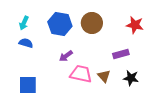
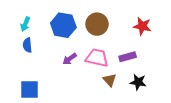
blue semicircle: (26, 43) -> (27, 45), turned -112
pink trapezoid: (81, 74) -> (97, 58), moved

